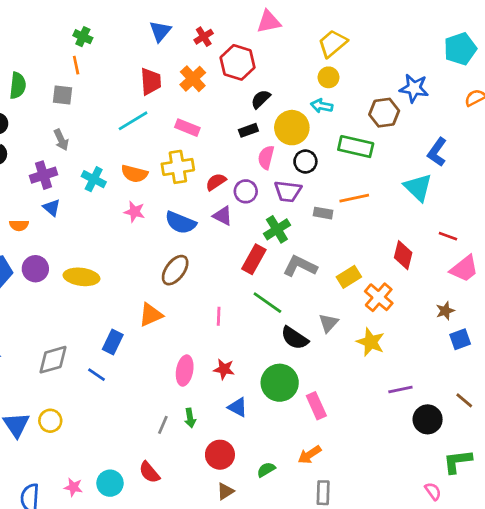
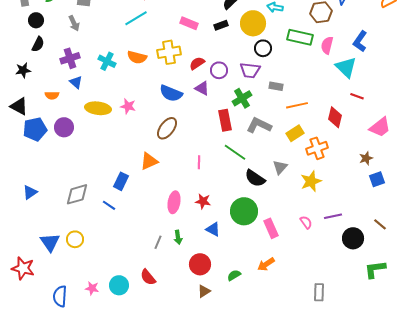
pink rectangle: (187, 128) -> (189, 23), moved
gray arrow: (61, 140) -> (74, 23), moved
pink semicircle: (266, 157) -> (327, 45), moved
orange line: (354, 198) -> (297, 105), moved
pink star: (134, 212) -> (128, 106), moved
red line: (448, 236) -> (357, 96), moved
red rectangle: (254, 259) -> (225, 120), turned -40
yellow ellipse: (81, 277) -> (98, 108), moved
orange cross: (379, 297) -> (317, 148), turned 30
yellow star: (371, 342) -> (311, 181), turned 30
pink semicircle: (433, 491) -> (306, 222), moved
gray rectangle: (323, 493) -> (319, 292), moved

